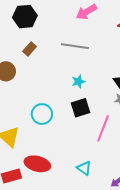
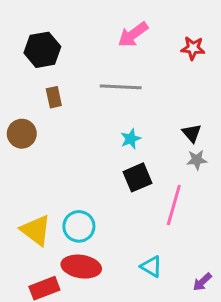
brown rectangle: (30, 49) -> (54, 97), turned -48
cyan circle: (42, 114) -> (79, 226), moved

